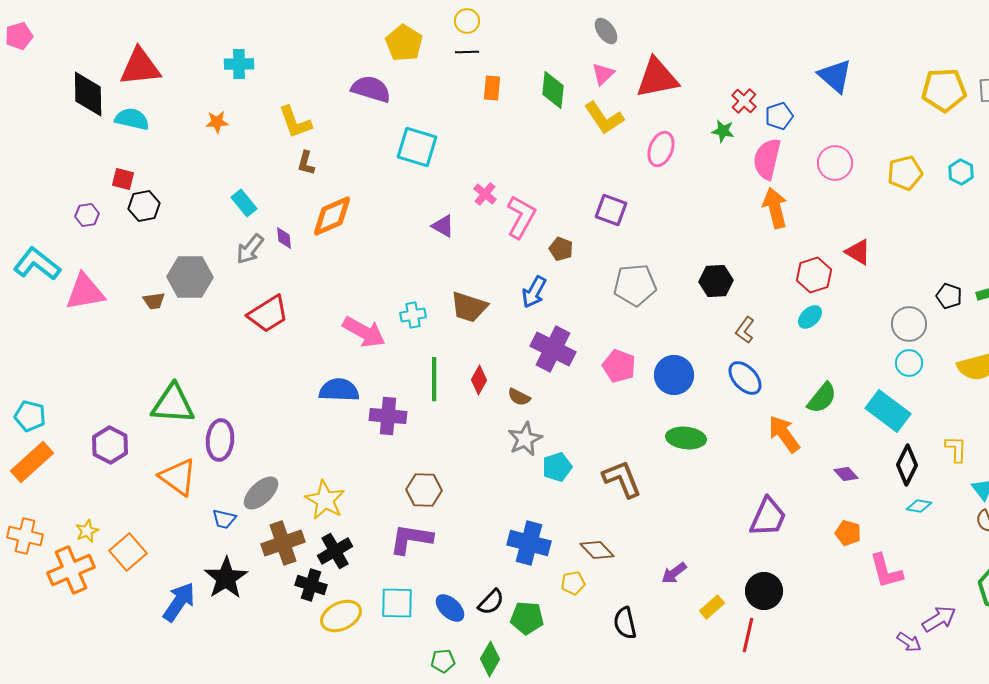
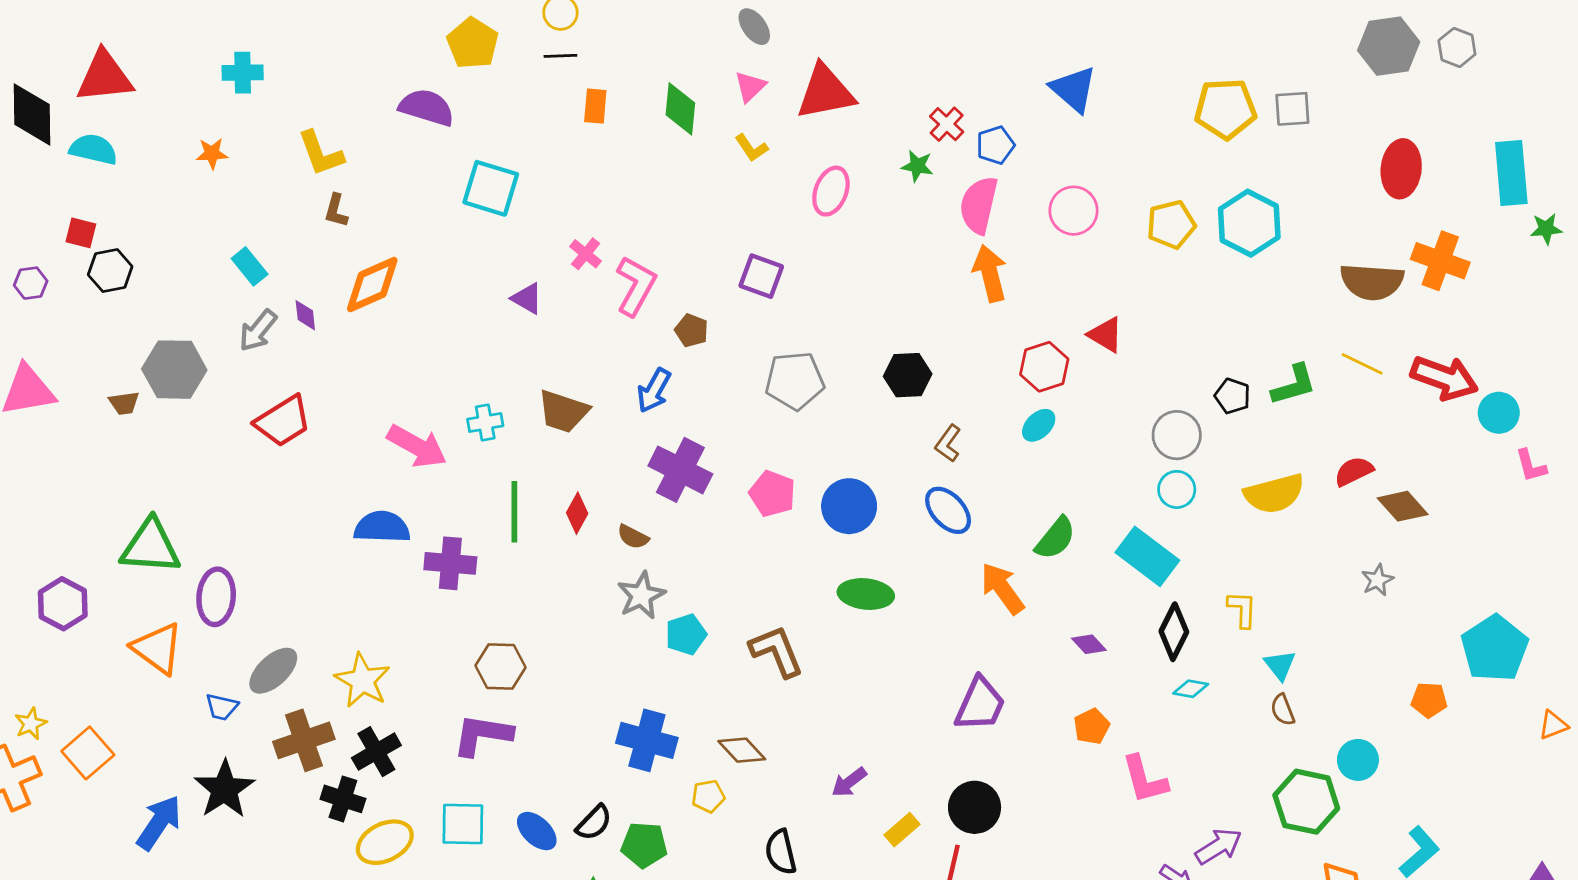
yellow L-shape: (604, 118) -> (751, 148), size x0.6
cyan hexagon: (961, 172) -> (1249, 223), size x1.8
orange pentagon: (848, 533) -> (1092, 726), turned 30

